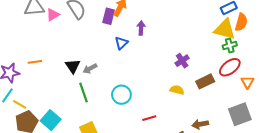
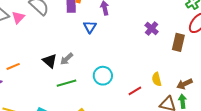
brown rectangle: (205, 81) -> (178, 42), turned -36
yellow semicircle: (177, 90) -> (157, 79), moved, turned -104
green line: (83, 92) -> (66, 83), turned -72

